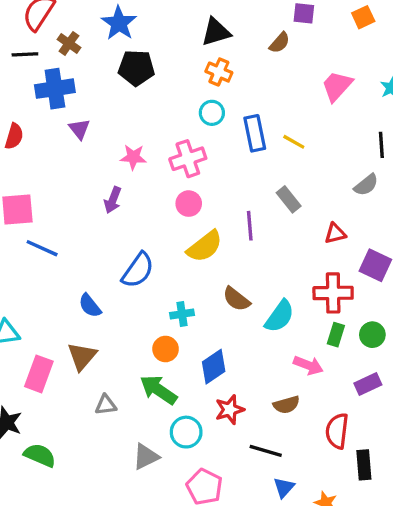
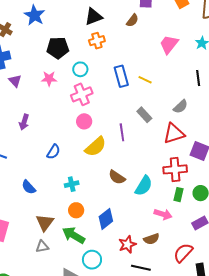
black pentagon: (136, 68) -> (58, 48), moved
orange cross: (219, 72) -> (97, 41), turned -35
cyan circle: (212, 113) -> (80, 69), moved
pink star: (133, 157) -> (49, 79), moved
gray semicircle: (366, 185) -> (180, 107), moved
purple arrow: (113, 200) -> (24, 122), moved
red triangle: (335, 233) -> (174, 133), size x1.6
blue semicircle: (138, 270) -> (53, 152), moved, size x0.7
cyan cross: (182, 314) -> (72, 184), moved
brown triangle: (82, 356) -> (45, 223), moved
red star: (230, 410) -> (127, 244), moved
red semicircle: (337, 431) -> (183, 253), turned 40

